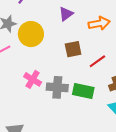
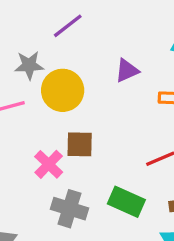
brown square: (73, 49) -> (80, 144), moved
gray cross: (57, 87) -> (69, 209), moved

